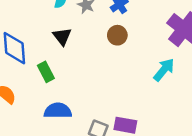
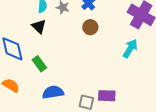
black triangle: (62, 36) -> (39, 26), moved

